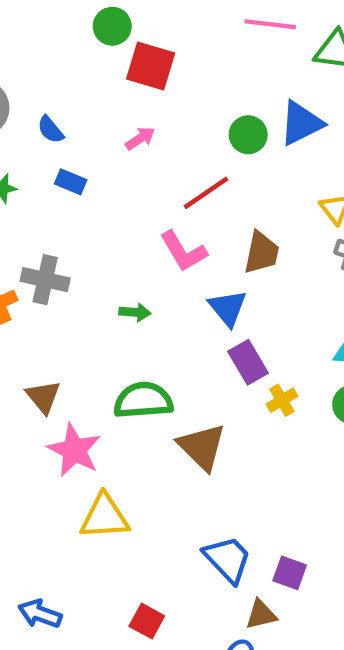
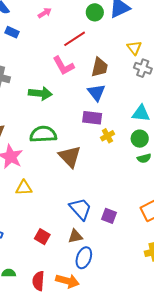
blue triangle: (228, 308) -> (96, 92), moved
green arrow: (135, 312) -> (40, 93), size x1.6
purple rectangle: (248, 362) -> (92, 118), turned -54
yellow triangle: (104, 517) -> (24, 188), size x0.7
brown triangle: (261, 615) -> (75, 236), moved

